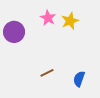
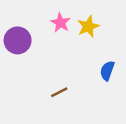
blue semicircle: (79, 79) -> (107, 71), moved

